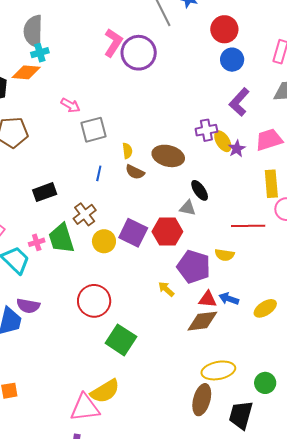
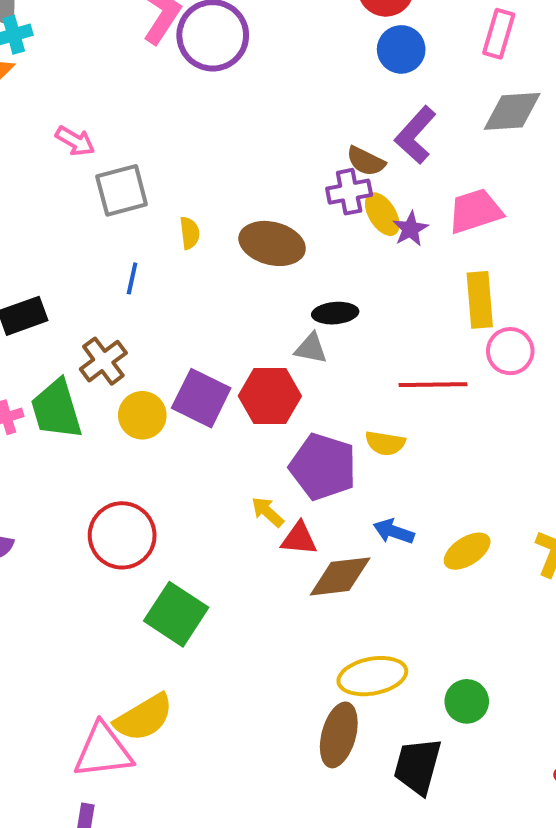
brown semicircle: (135, 172) -> (366, 161), moved
black ellipse: (200, 190) -> (335, 313), turned -60
red triangle: (208, 299) -> (299, 539), moved

